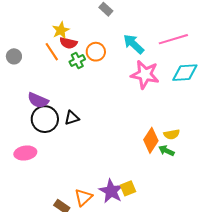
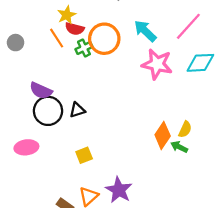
pink line: (173, 39) -> (188, 26), turned -32
orange circle: (96, 52) -> (104, 39), size x1.5
yellow semicircle: (172, 134) -> (185, 129), turned -56
yellow square: (128, 188) -> (84, 155), moved

